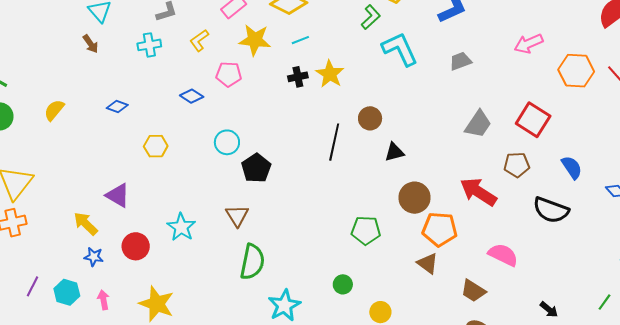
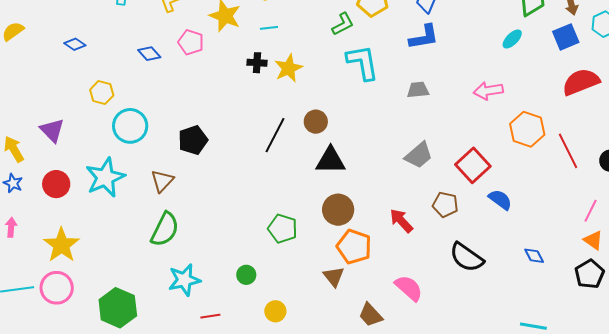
cyan circle: (227, 142) -> (130, 126), moved, size x1.4
black triangle: (394, 152) -> (331, 160), size x1.5
blue semicircle: (572, 167) -> (500, 200), moved, turned -35
red arrow: (478, 192) -> (401, 221), size x0.7
cyan star: (181, 227) -> (105, 177), size x1.4

